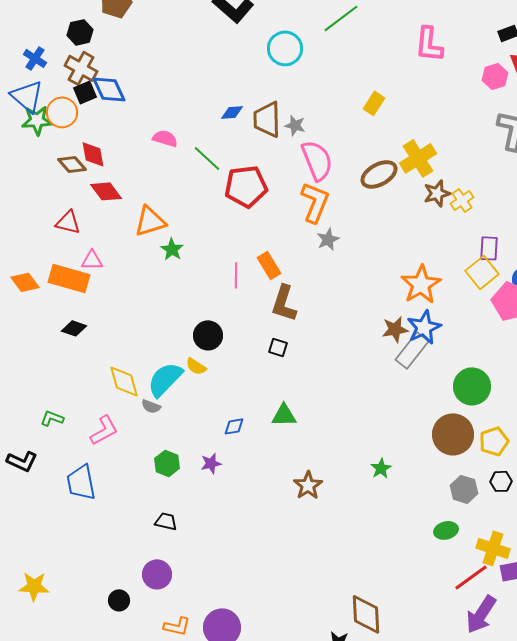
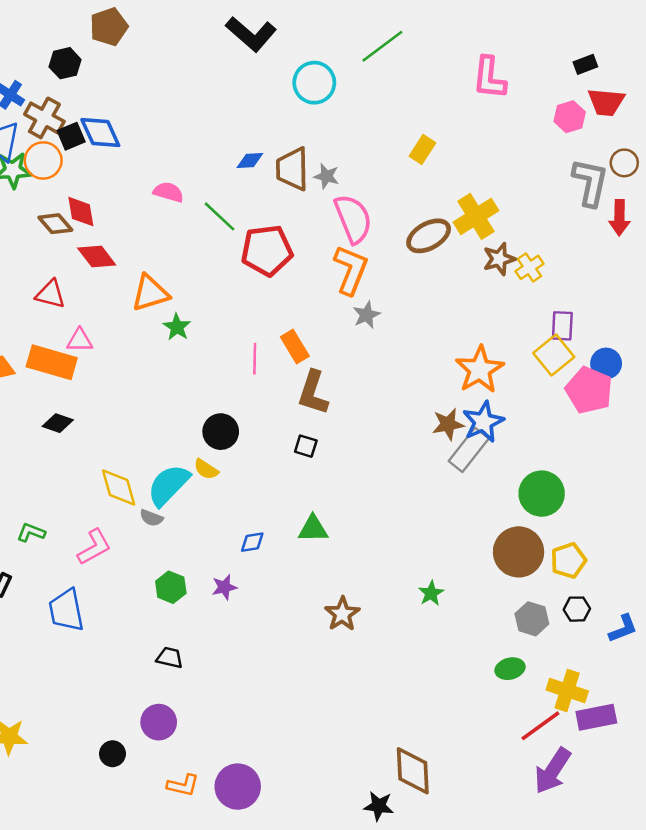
brown cross: (81, 68) -> (44, 118), moved

